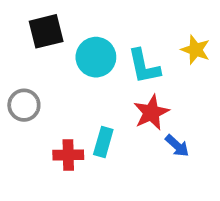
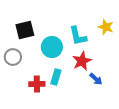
black square: (46, 31) -> (25, 30), moved
cyan circle: (96, 57) -> (52, 47), moved

